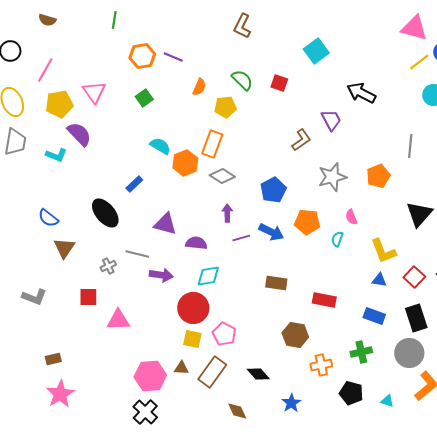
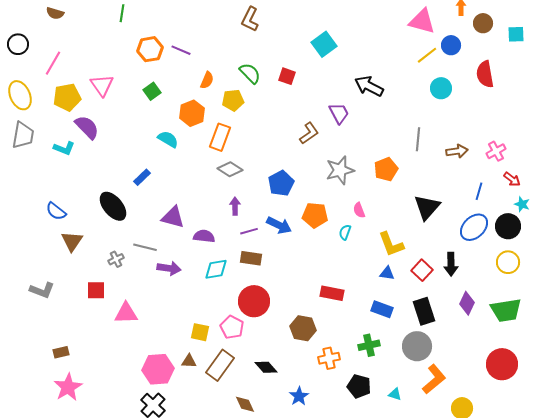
orange hexagon: (185, 163) -> (192, 113), moved
brown rectangle: (276, 283) -> (251, 258), moved
red circle: (193, 308) -> (254, 301), moved

